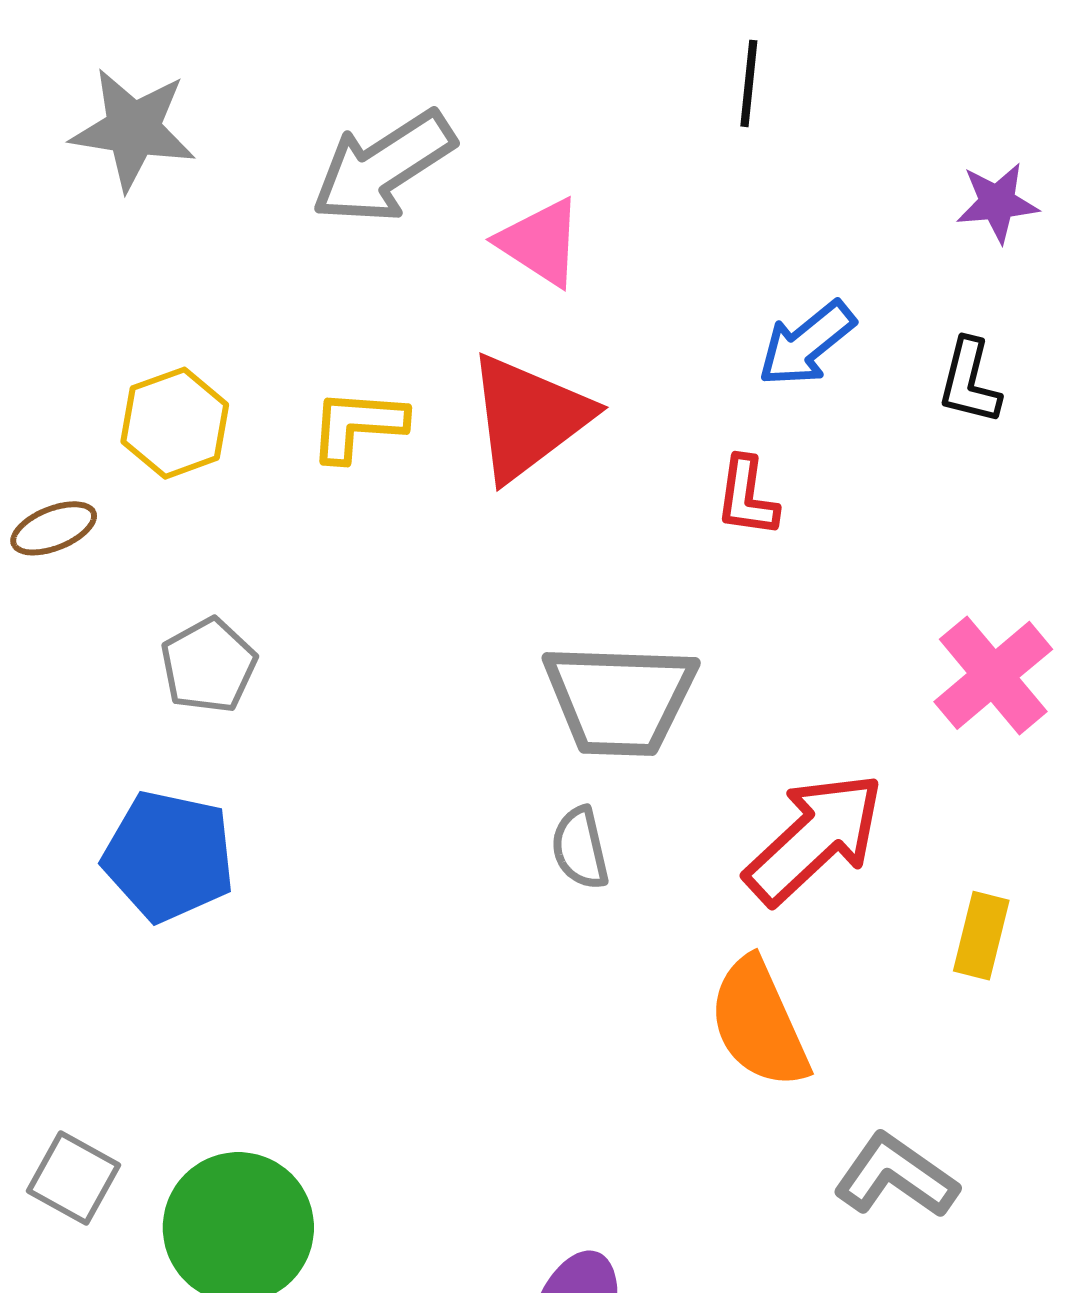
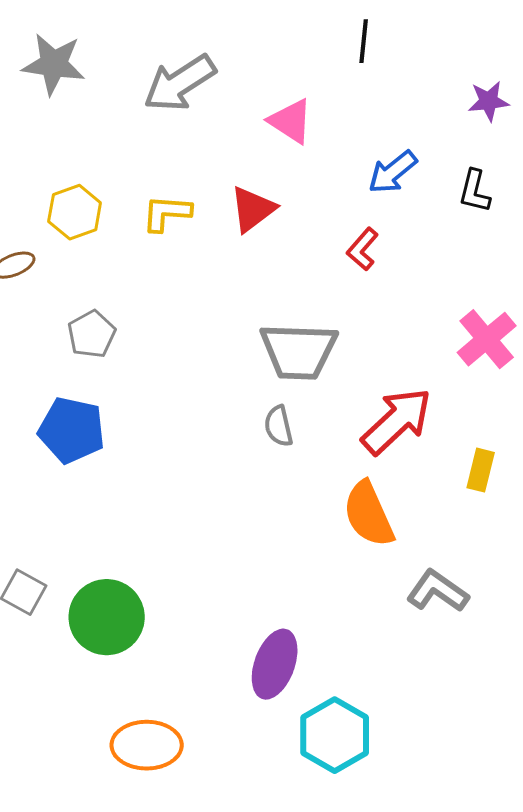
pink triangle: (540, 242) -> (291, 121), moved
red triangle: (528, 417) -> (253, 209), size x0.7
red L-shape: (747, 497) -> (363, 249), turned 33

